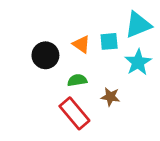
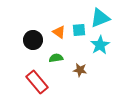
red rectangle: (74, 113) -> (37, 82), moved

